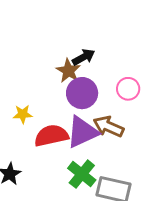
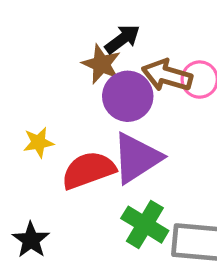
brown arrow: (109, 126) -> (167, 75), moved

